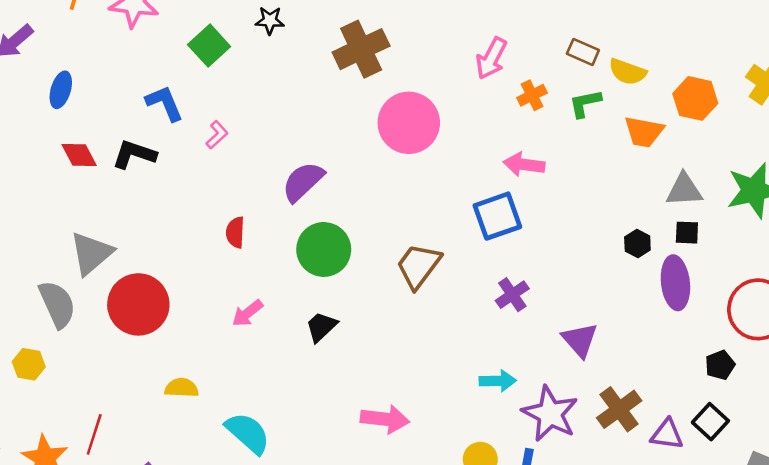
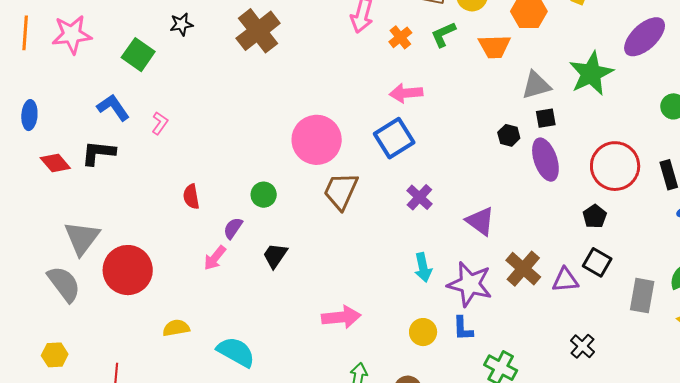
pink circle: (409, 123) -> (317, 140), moved
purple semicircle: (303, 182) -> (233, 228), moved, size x0.6
green circle: (324, 249) -> (264, 195), size x0.6
yellow hexagon: (29, 364) -> (55, 355), moved
cyan arrow: (498, 381) -> (423, 267), turned 92

